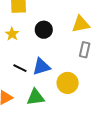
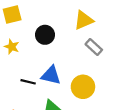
gray rectangle: (85, 50) -> (94, 47), turned -49
blue triangle: (41, 67) -> (51, 75), turned 42

